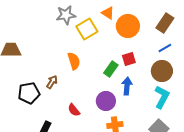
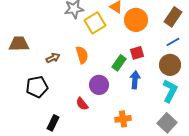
brown arrow: (52, 82) -> (53, 58), moved, turned 32
purple circle: (106, 101) -> (99, 85), moved

